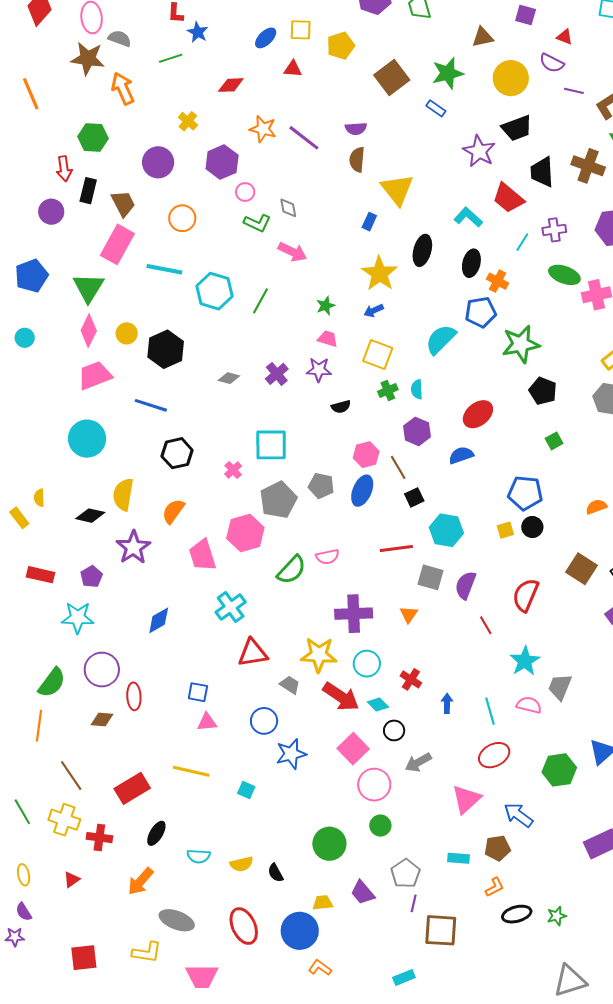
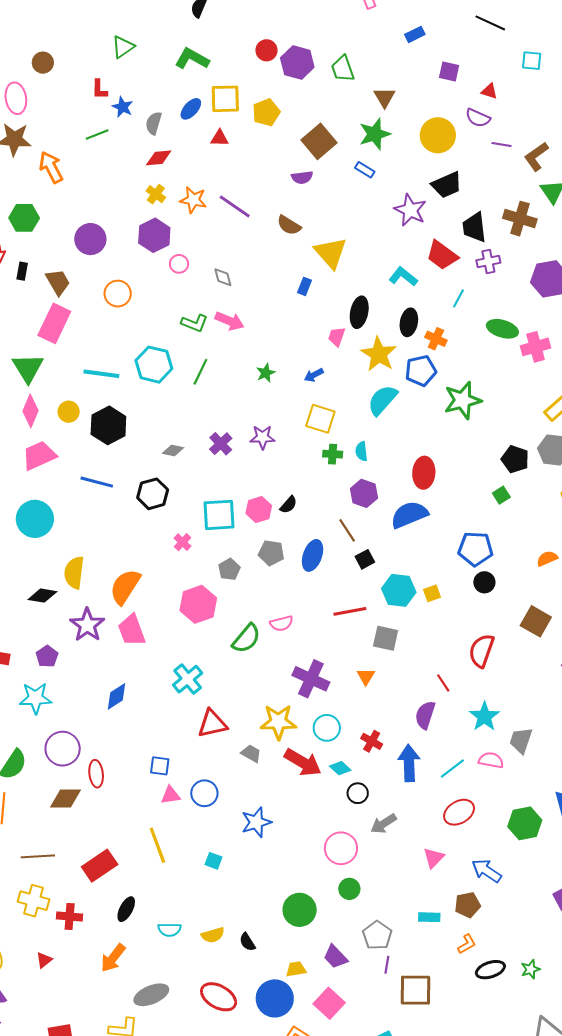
yellow square: (301, 30) -> (225, 99), size x1.4
brown triangle: (483, 37) -> (384, 97), moved, turned -45
gray semicircle: (120, 38) -> (154, 123), moved, turned -90
yellow cross: (188, 121) -> (156, 194), moved
purple semicircle: (356, 129) -> (302, 177), moved
brown semicircle: (357, 160) -> (289, 225), turned -60
black rectangle: (88, 191) -> (22, 271), size x0.7
green L-shape: (257, 223) -> (195, 323), moved
purple cross: (554, 230) -> (488, 261), moved
cyan line: (164, 269) -> (101, 374), moved
yellow star: (379, 274) -> (379, 354), moved
pink trapezoid: (328, 339) -> (337, 337), moved, turned -85
green cross: (388, 391) -> (333, 454), turned 30
black pentagon: (543, 391) -> (515, 459), moved
black semicircle: (341, 407) -> (288, 505), moved, turned -30
red ellipse: (478, 414) -> (424, 473), turned -44
black hexagon: (177, 453) -> (153, 494), moved
pink hexagon: (366, 455) -> (259, 510), moved
blue semicircle: (461, 455) -> (409, 515), size x1.5
gray pentagon: (278, 500) -> (229, 569), size x0.6
orange semicircle: (173, 511) -> (125, 587), size x1.4
yellow square: (505, 530) -> (432, 593), moved
pink trapezoid: (202, 555) -> (132, 630), moved
purple semicircle: (466, 585) -> (425, 715), moved
purple cross: (354, 614) -> (311, 679), turned 30
blue arrow: (447, 703) -> (409, 763), size x1.8
cyan line: (490, 711) -> (452, 769), turned 72
brown diamond: (102, 720) -> (66, 799), size x1.4
blue circle: (264, 721) -> (204, 793), moved
pink square: (353, 749) -> (329, 1003), moved
yellow line: (191, 771) -> (157, 845), turned 60
brown line: (71, 776) -> (38, 856), turned -56
pink triangle: (466, 799) -> (434, 858), size x0.7
gray ellipse: (177, 920) -> (151, 995), turned -40
red ellipse: (244, 926) -> (219, 997), turned -33

